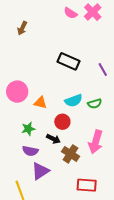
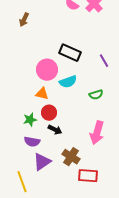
pink circle: (17, 92) -> (47, 70), moved
cyan semicircle: (74, 101) -> (68, 82), moved
red circle: (62, 122) -> (49, 113), moved
brown cross: (71, 154) -> (71, 157), moved

